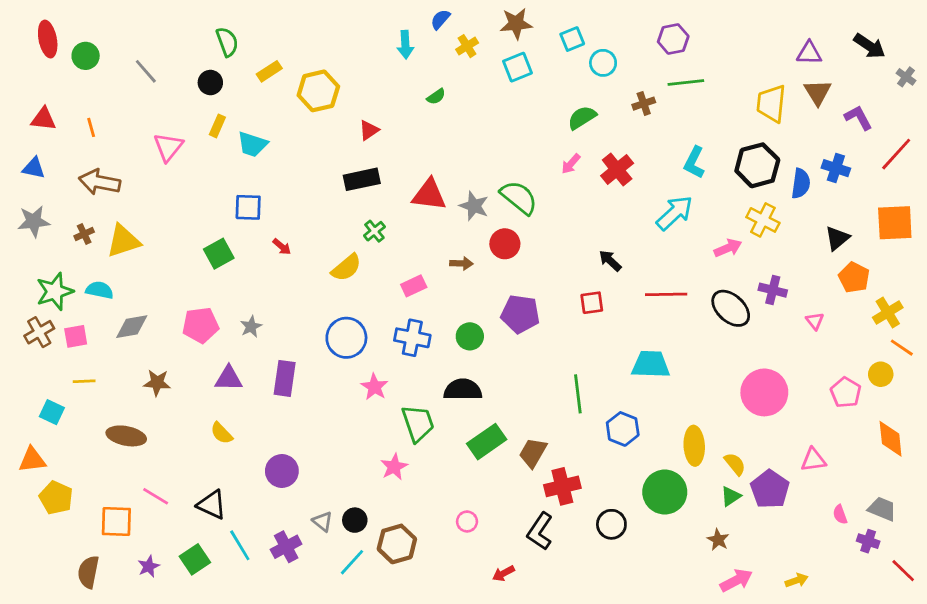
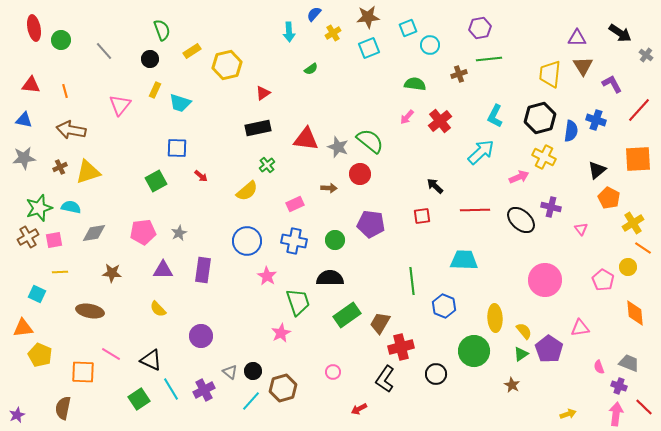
green semicircle: (582, 118) -> (415, 84), turned 40
purple star: (149, 566) -> (17, 415), moved
pink arrow: (736, 580) -> (616, 414), moved, turned -55

